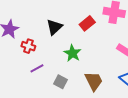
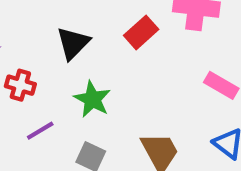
green star: (72, 53) -> (92, 99), moved

